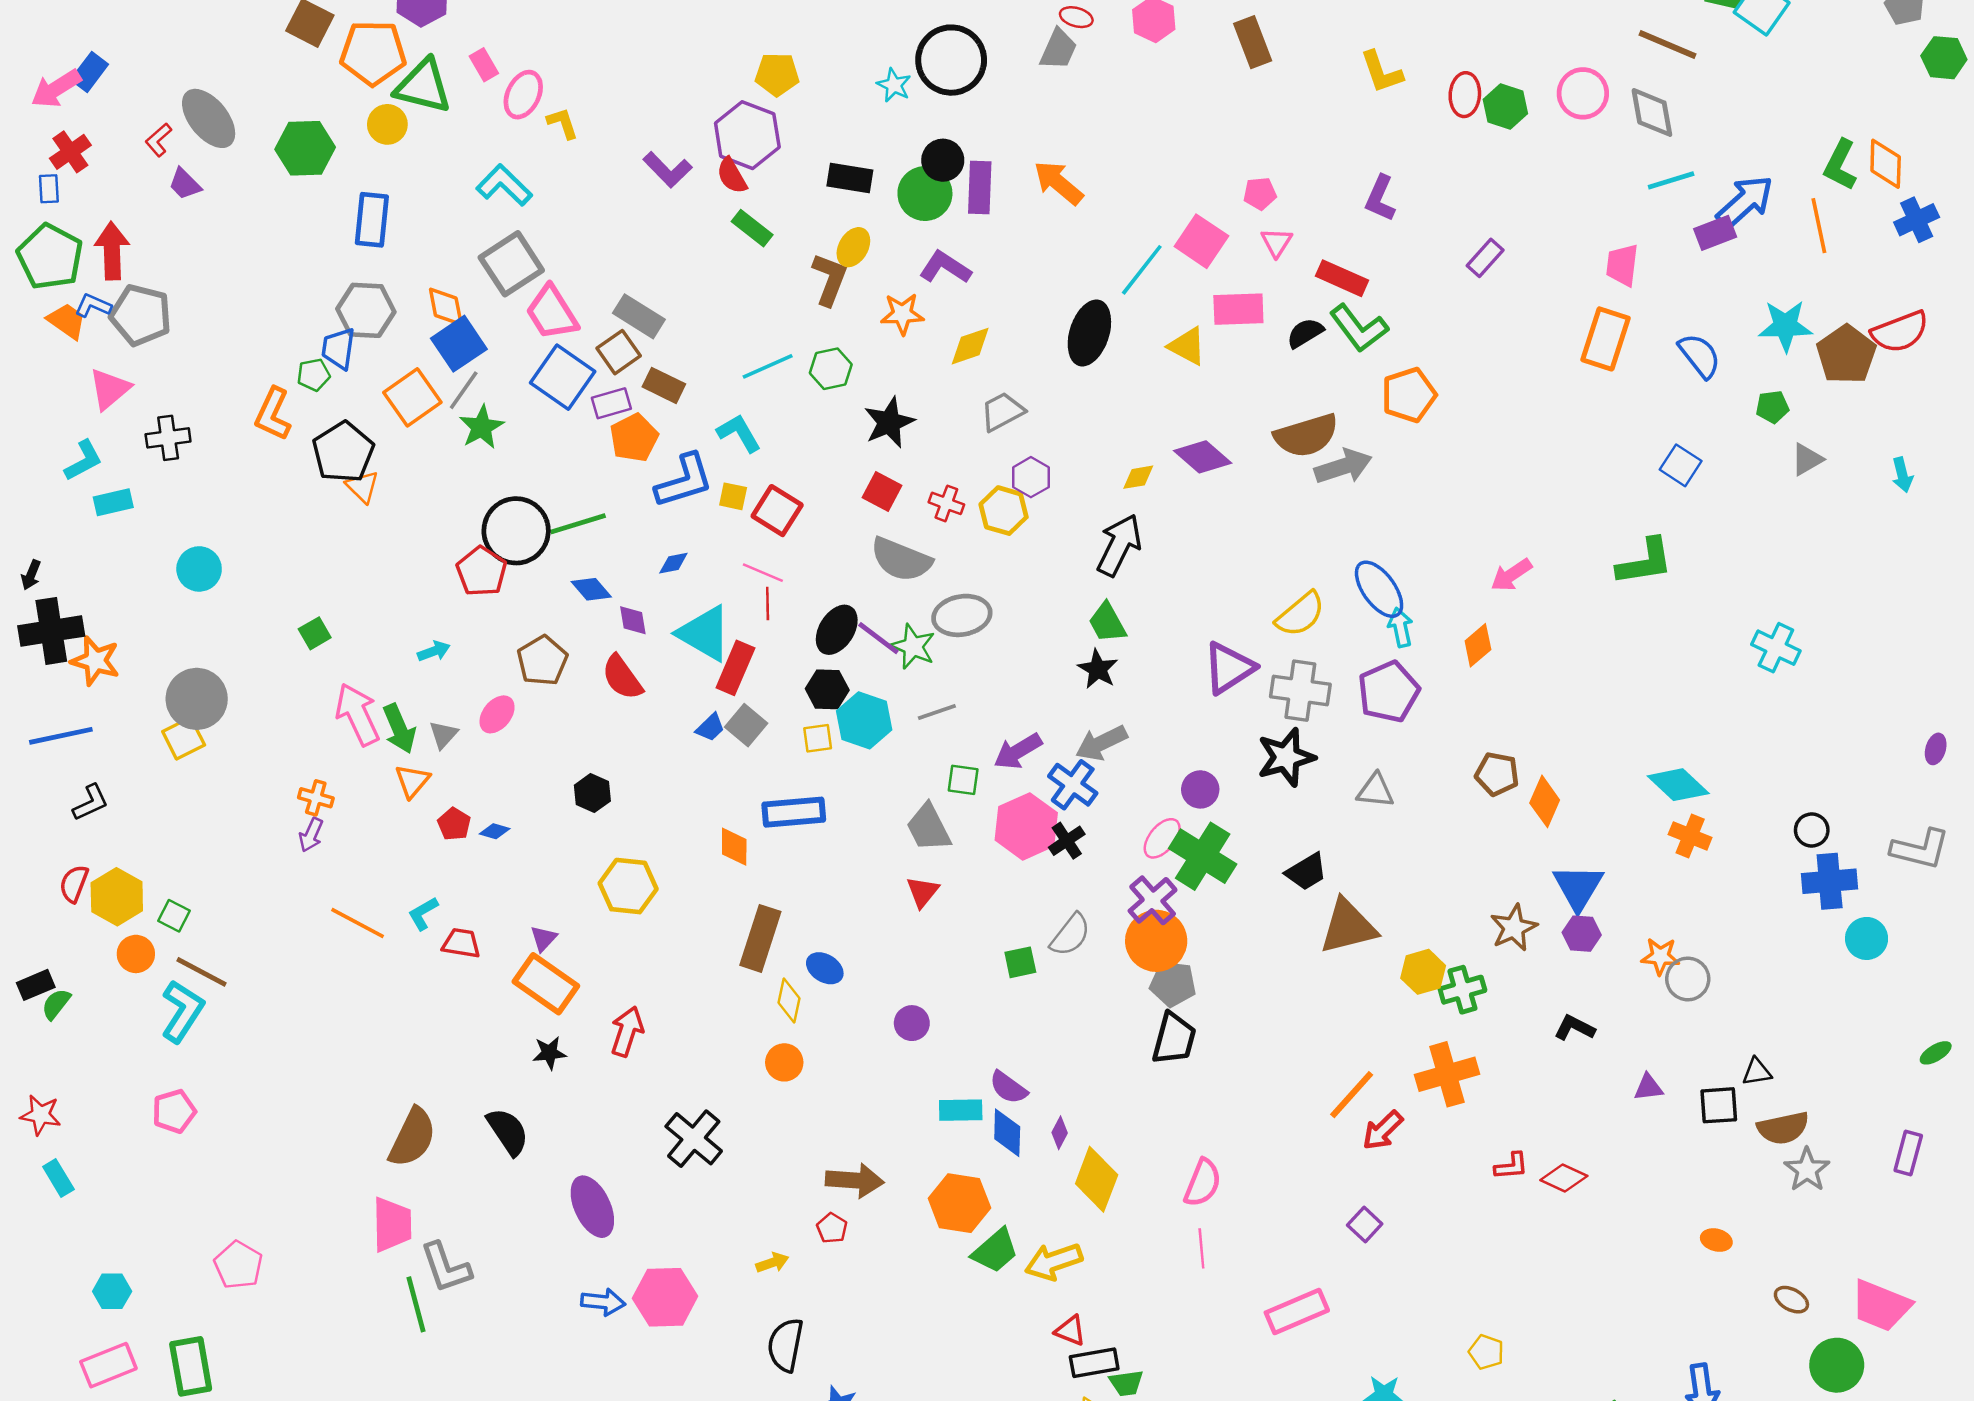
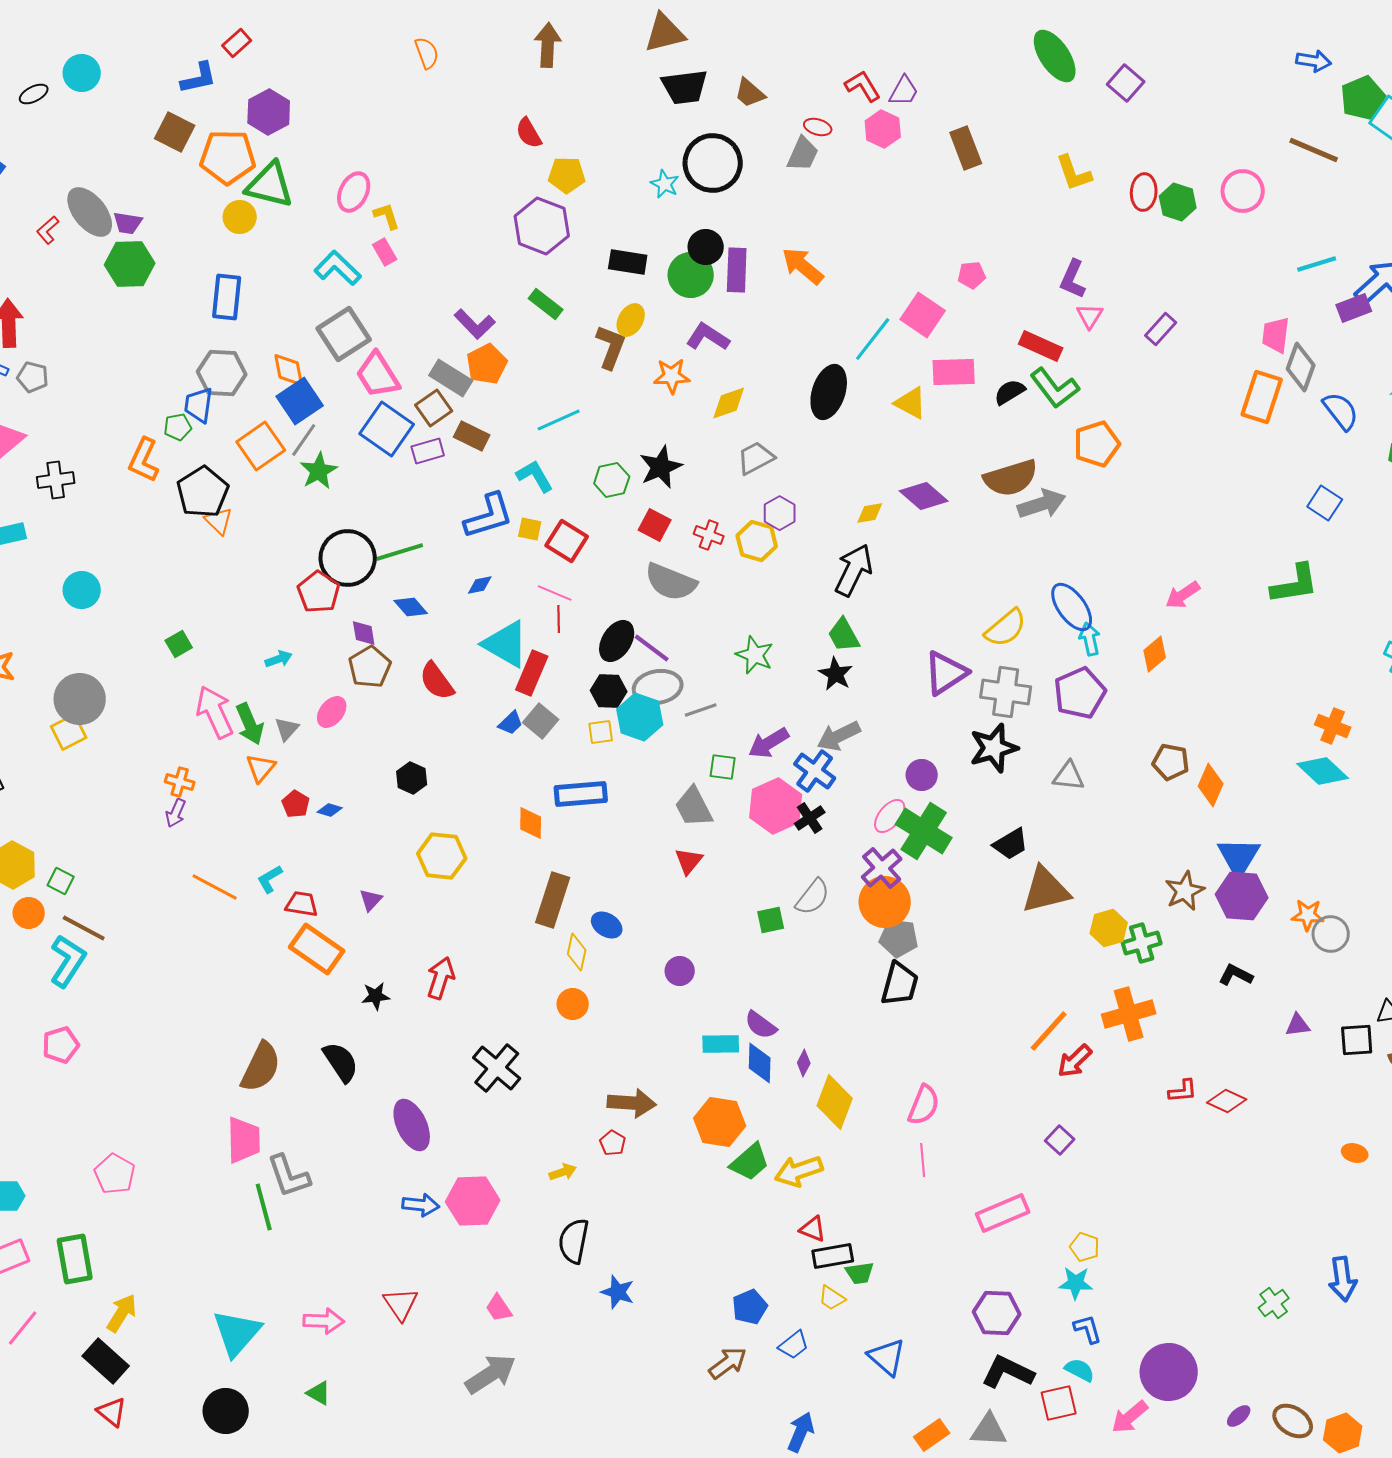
pink rectangle: (484, 65) -> (385, 252), moved
gray diamond: (1652, 112) -> (1301, 367), moved, turned 30
green hexagon: (305, 148) -> (130, 264), moved
purple L-shape: (667, 170) -> (475, 324), moved
red semicircle: (732, 176) -> (529, 133), moved
purple trapezoid: (185, 184) -> (128, 223), moved, turned -36
pink triangle: (1277, 242) -> (1090, 316), moved
gray pentagon: (141, 315) -> (33, 377), size x0.6
green hexagon: (831, 369) -> (612, 480), moved
orange pentagon: (634, 438) -> (487, 364), moved
gray ellipse: (962, 615) -> (658, 687), moved
purple diamond: (633, 620) -> (364, 633), moved
green star: (913, 646) -> (755, 655), moved
orange cross: (1690, 836) -> (1333, 726), moved
purple hexagon: (1582, 934) -> (1242, 896), size x1.6
orange rectangle: (546, 984) -> (317, 949), moved
yellow pentagon: (1486, 1352) -> (1085, 1247), moved

